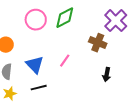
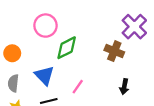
green diamond: (65, 18) -> (67, 48), moved
pink line: (65, 61) -> (78, 87), moved

